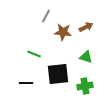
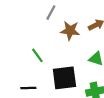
green line: (34, 54) -> (37, 55), turned 32

